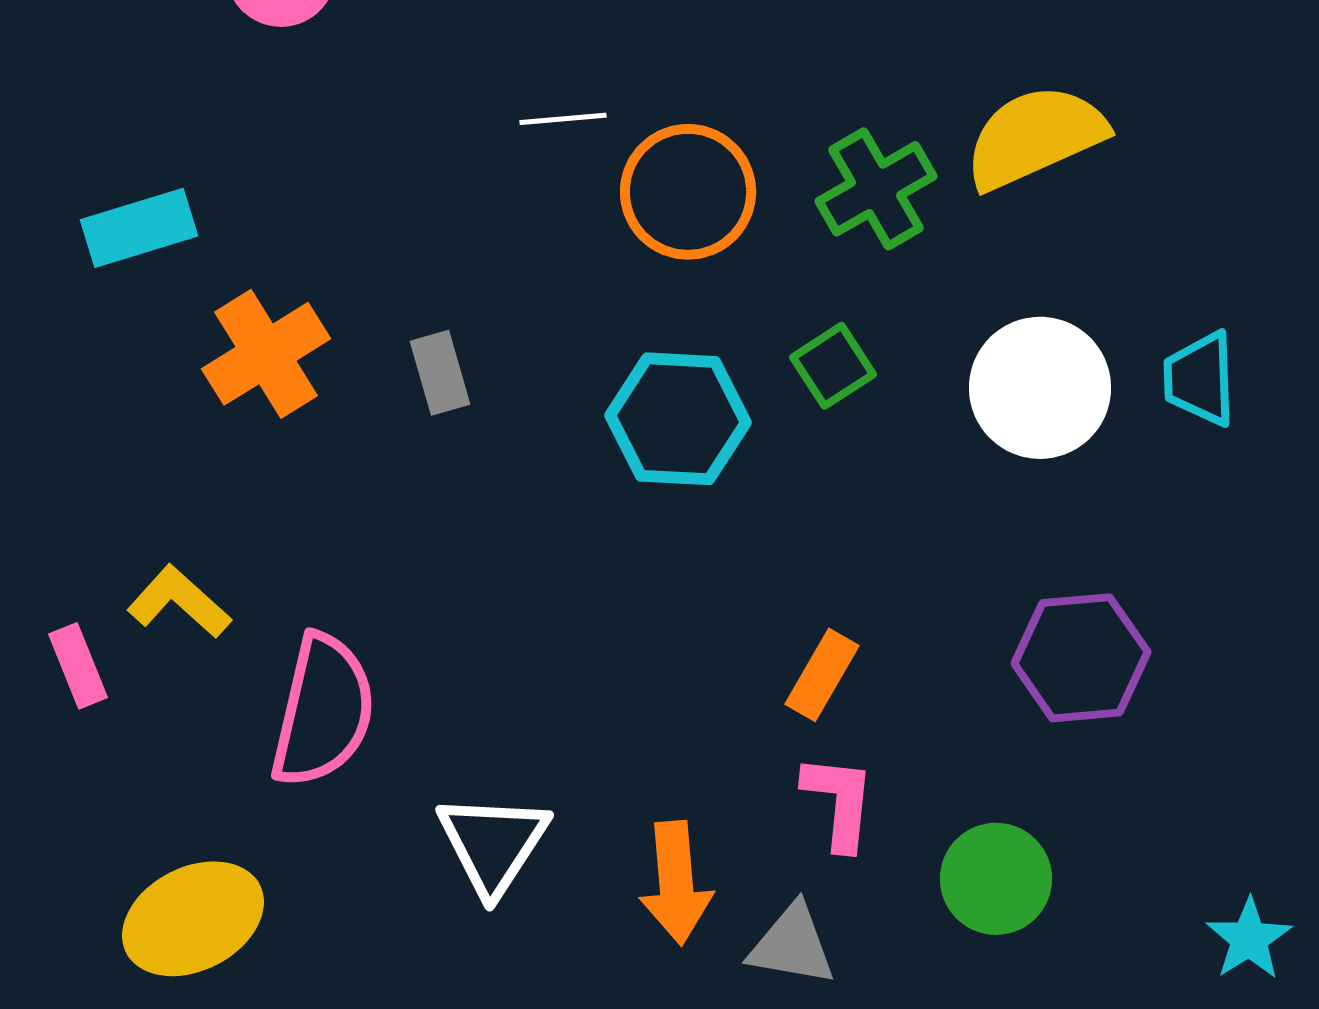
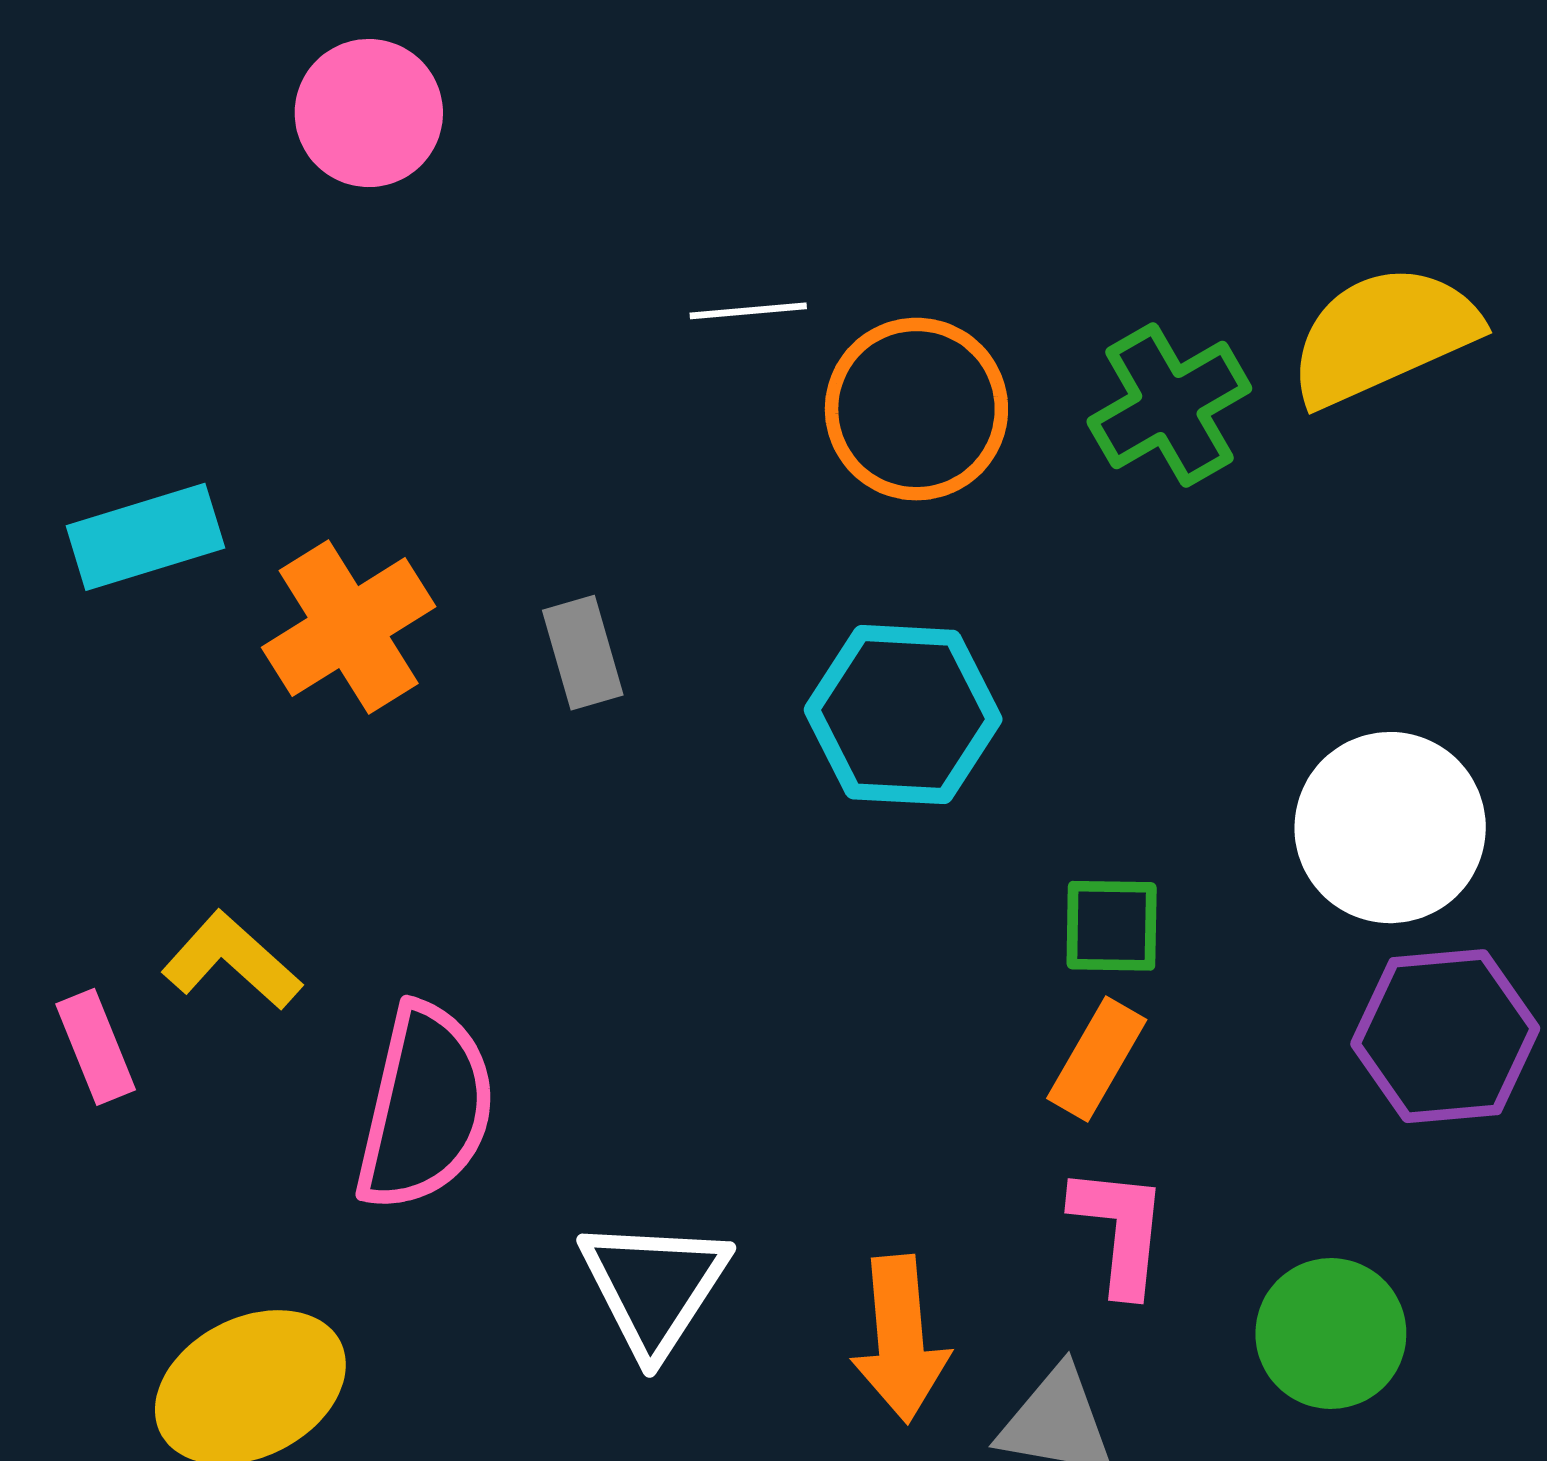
cyan rectangle: (139, 228) -> (145, 537), moved
green square: (833, 366) -> (1112, 926), moved, turned 34
white circle: (1040, 388) -> (1390, 828), moved

